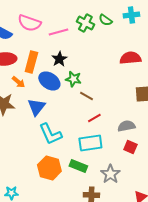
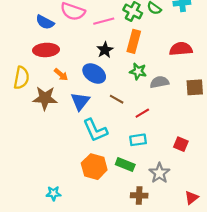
orange rectangle: (31, 62) -> (134, 41), moved
green star: (73, 79) -> (138, 71), moved
brown line: (86, 96) -> (117, 99), moved
gray semicircle: (126, 126) -> (159, 82), moved
cyan rectangle: (90, 143) -> (138, 140), size x0.7

